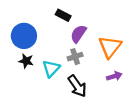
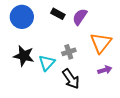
purple semicircle: (78, 34) -> (80, 17), moved
blue circle: (24, 36) -> (22, 17), moved
black star: (26, 61) -> (24, 56), size x1.5

